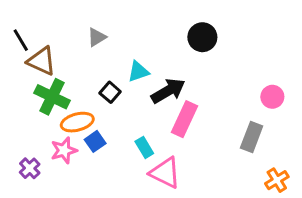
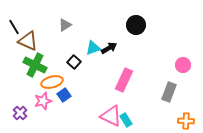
black arrow: (168, 91) -> (109, 48), moved, size x0.7
cyan rectangle: (144, 147) -> (126, 120), moved
orange cross: (277, 180) -> (186, 121), turned 35

